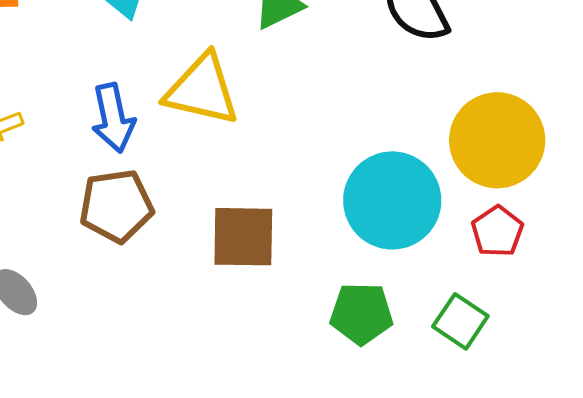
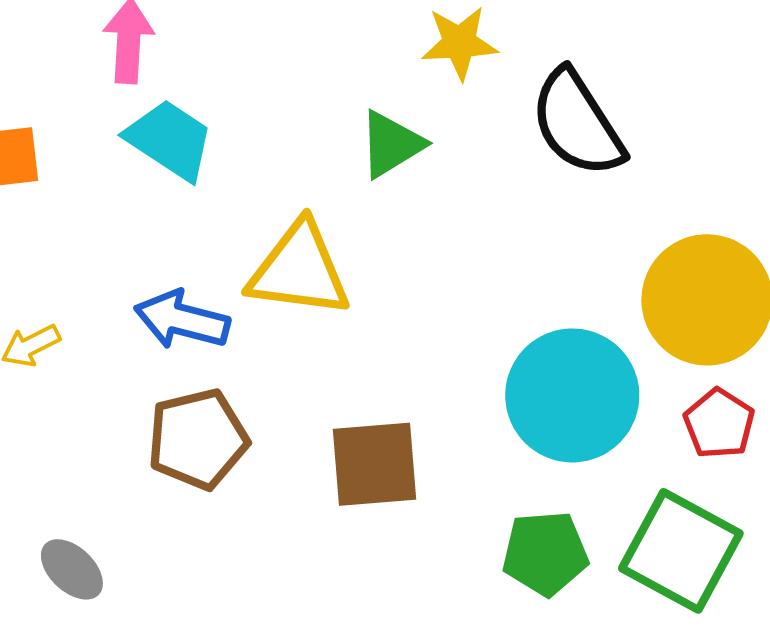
blue arrow: (113, 118) -> (182, 320), turned 122
green square: (460, 321) -> (681, 551), size x1.6

